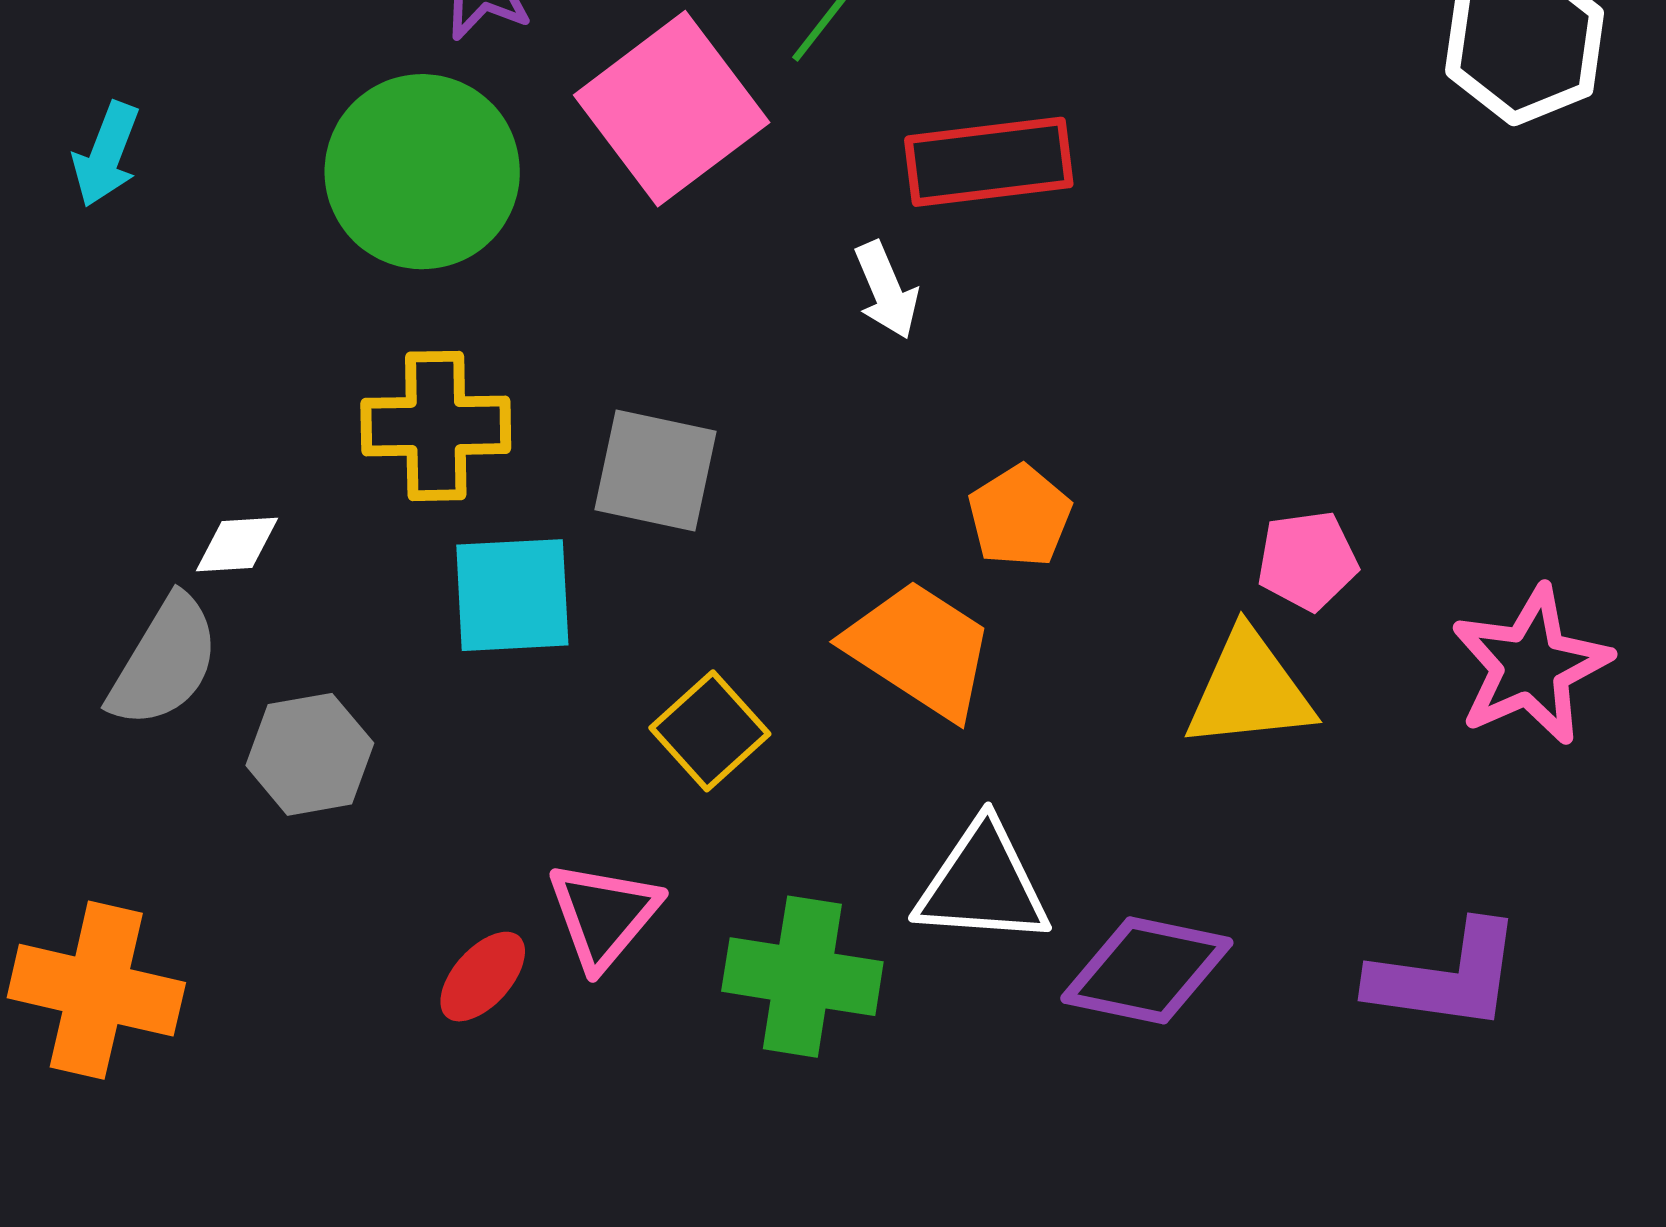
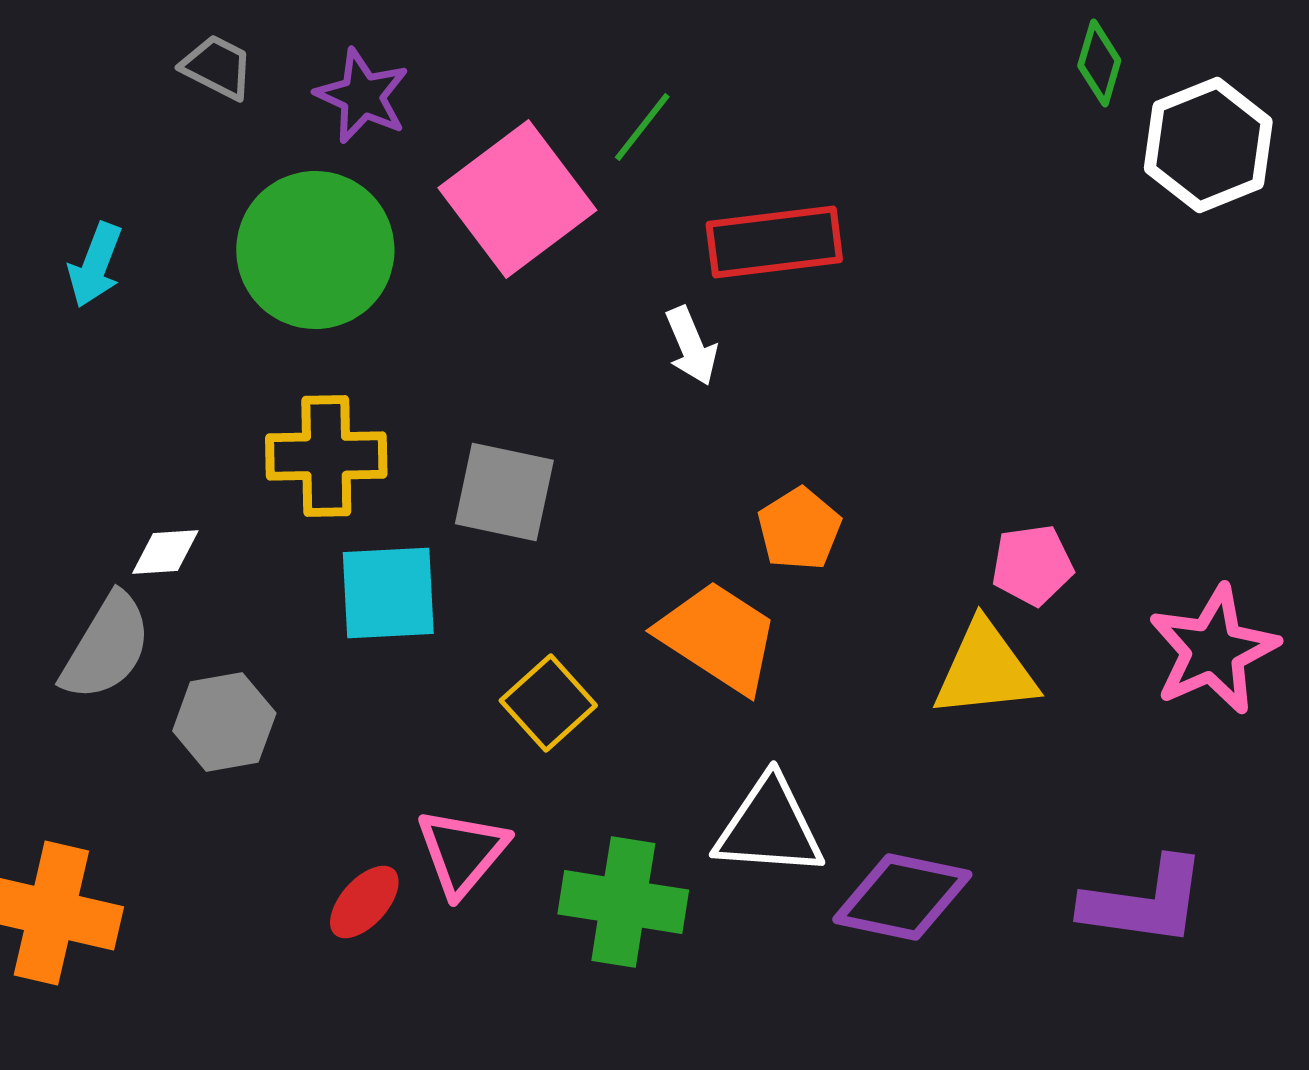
cyan arrow: (106, 154) -> (95, 265), moved

